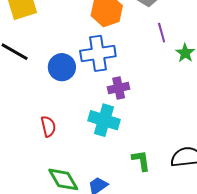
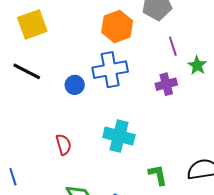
blue circle: (62, 67) -> (75, 85), size x0.7
purple cross: (119, 88) -> (166, 84), moved

